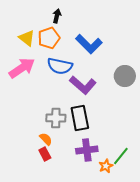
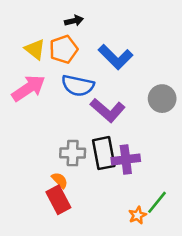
black arrow: (57, 16) -> (74, 21), turned 64
purple cross: (87, 150) -> (126, 160), moved
red rectangle: (45, 154) -> (58, 200), size x1.5

